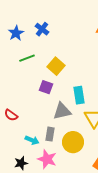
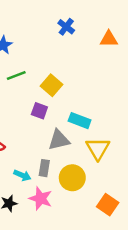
blue cross: (42, 29) -> (66, 27), moved
cyan rectangle: (79, 95) -> (80, 121), turned -60

